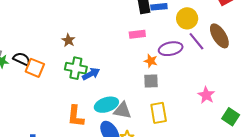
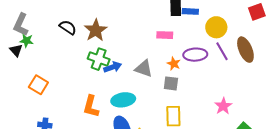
brown star: (68, 40) -> (96, 30), size x1.6
black semicircle: (22, 59) -> (68, 27), moved
orange square: (35, 68) -> (38, 85), moved
gray triangle: (123, 110) -> (144, 68), moved

